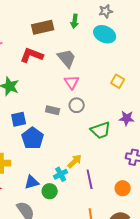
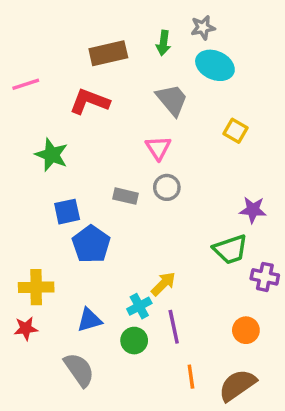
gray star: (106, 11) -> (203, 28), moved
gray trapezoid: (67, 58) -> (172, 100), moved
yellow square: (118, 81) -> (236, 131), moved
green trapezoid: (101, 130) -> (230, 249), moved
purple line: (90, 179) -> (174, 327), moved
green circle: (50, 191) -> (134, 341), moved

